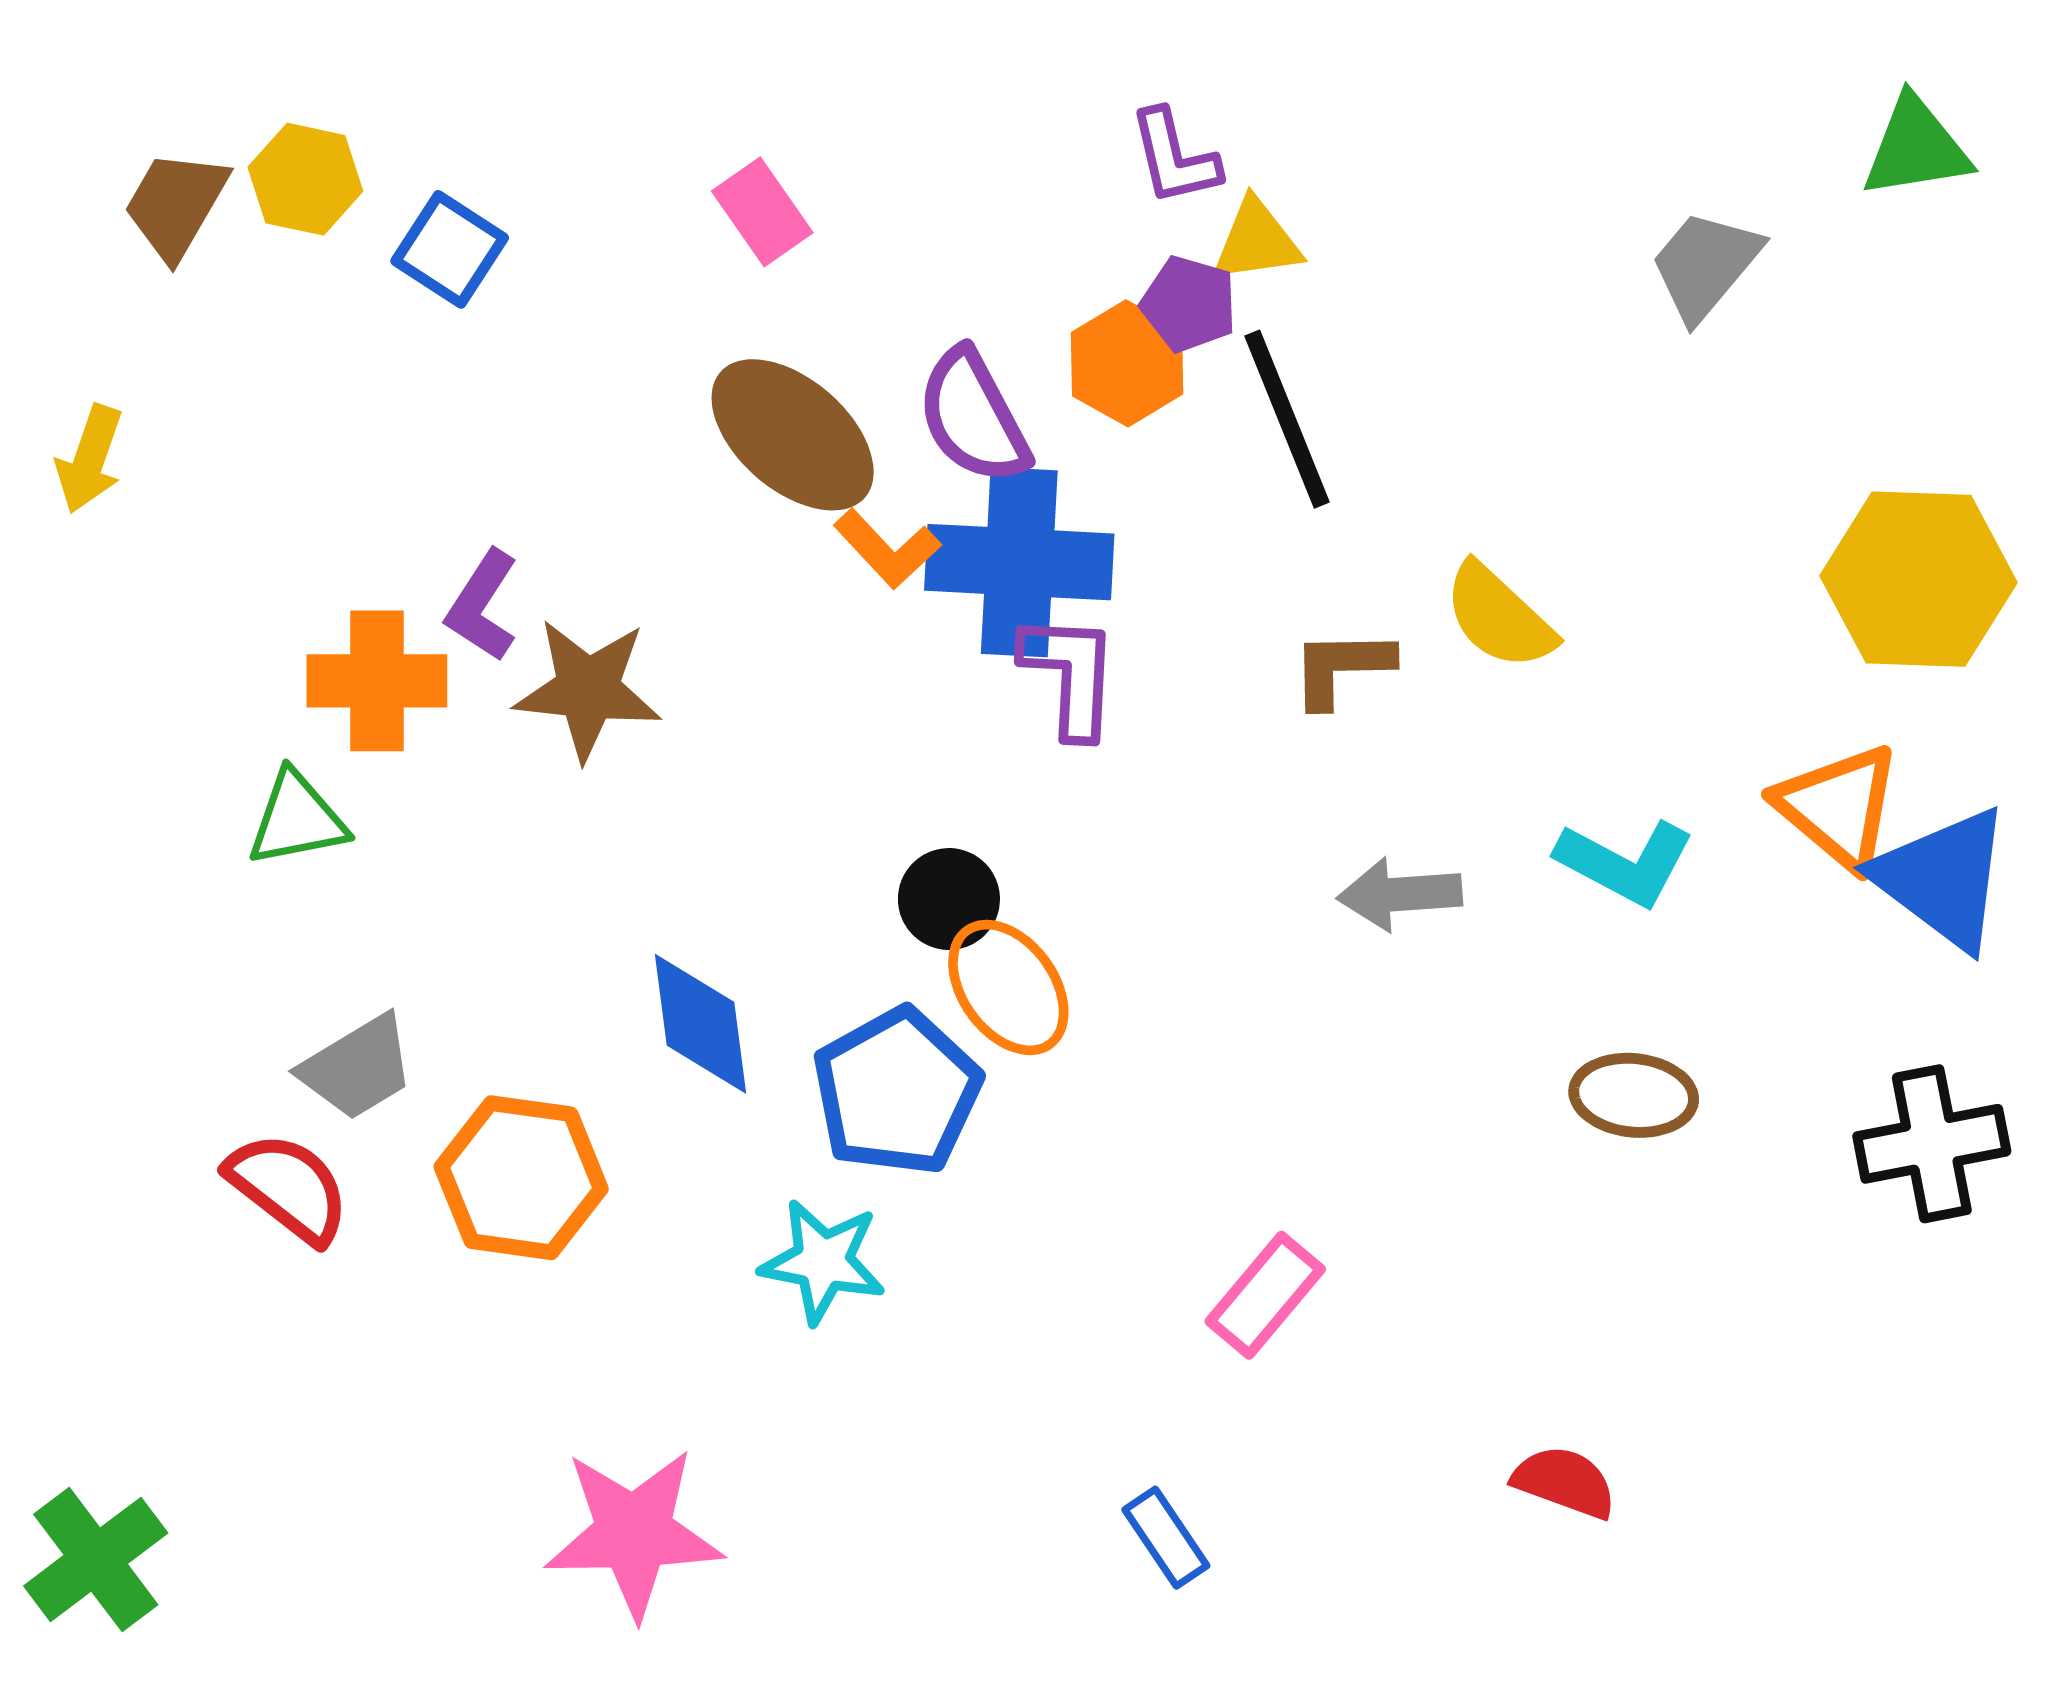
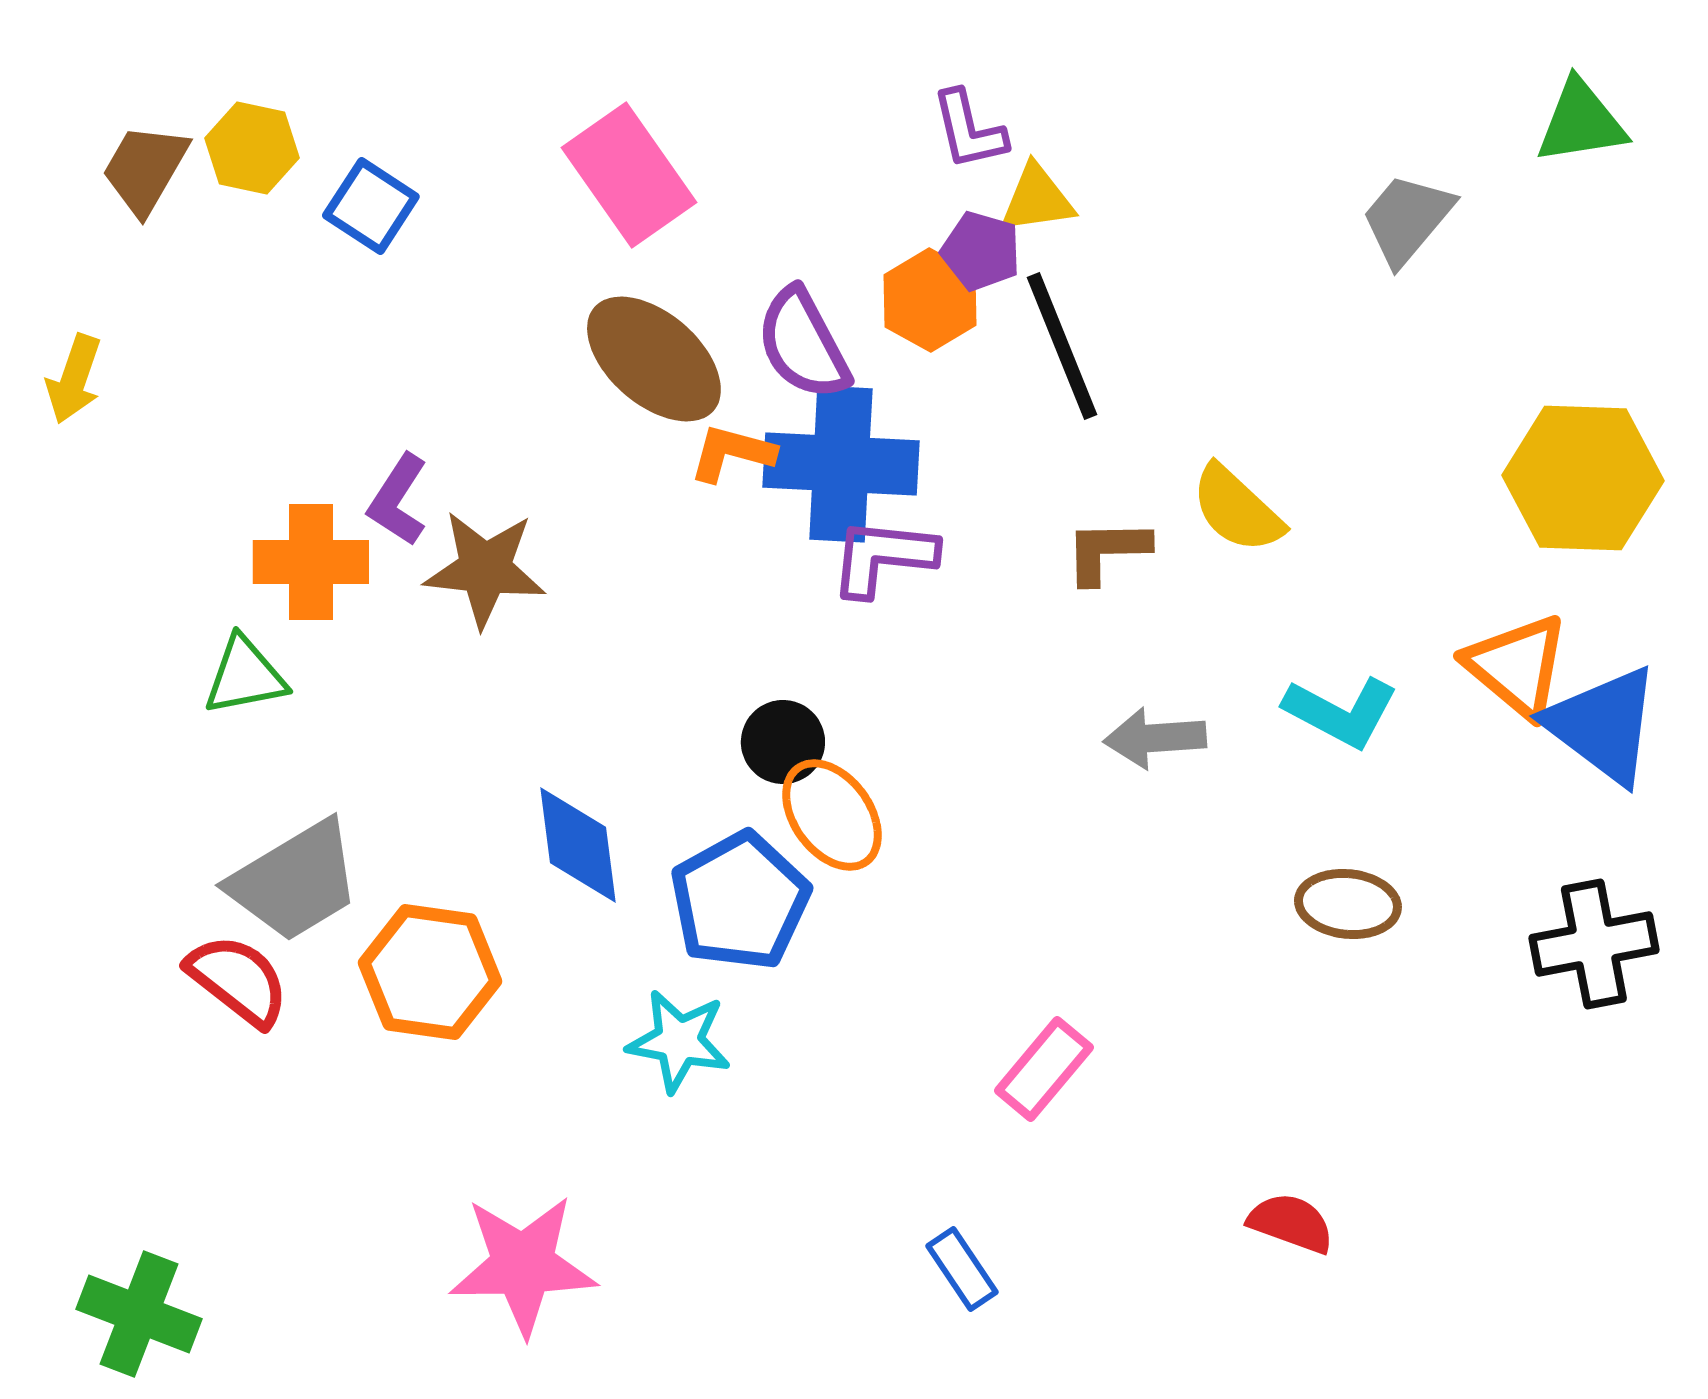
pink rectangle: (762, 212) -> (629, 175), size x1.6
orange L-shape: (887, 549) -> (732, 453), turned 148
purple L-shape: (1070, 675) -> (883, 557), turned -87
gray trapezoid: (358, 1067) -> (295, 881), size x1.4
green cross: (96, 1559) -> (139, 1314), moved, turned -32

